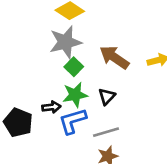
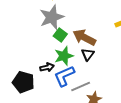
brown arrow: (114, 57) -> (84, 37), moved
gray line: (106, 132) -> (81, 87), moved

